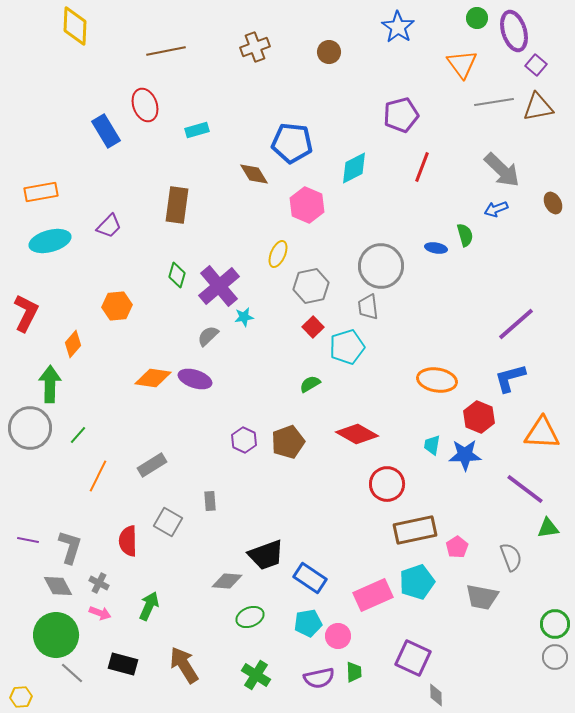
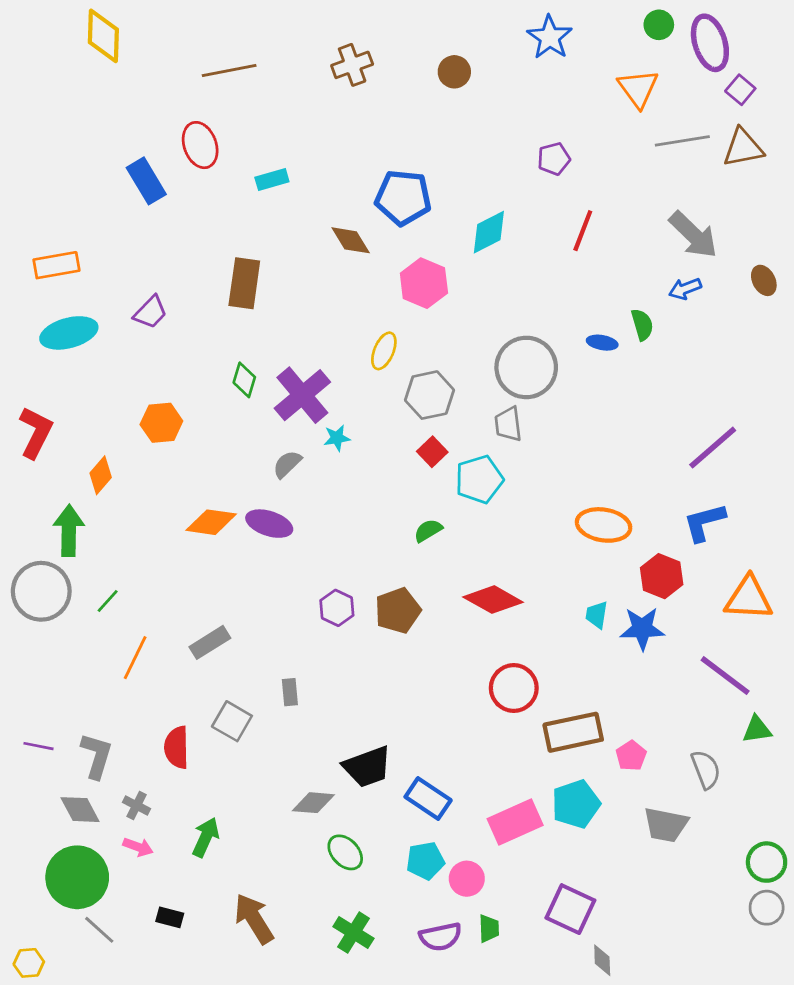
purple pentagon: (401, 115) -> (554, 159), size x0.7
red circle: (387, 484) -> (514, 688), moved
green ellipse: (250, 617) -> (345, 852), turned 68
black rectangle: (123, 664) -> (170, 917), size x0.7

